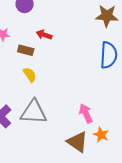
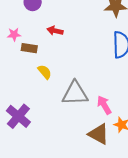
brown rectangle: (26, 50) -> (29, 48), moved
gray triangle: (34, 112) -> (75, 93), moved

